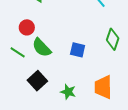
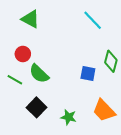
blue square: (78, 50) -> (88, 73), moved
orange trapezoid: (103, 87) -> (104, 110), turned -40

